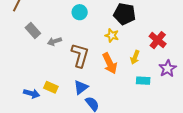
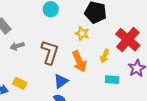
red cross: (158, 40) -> (128, 40), size x1.4
gray arrow: (55, 41) -> (17, 46), moved
blue triangle: (81, 87) -> (61, 81), moved

